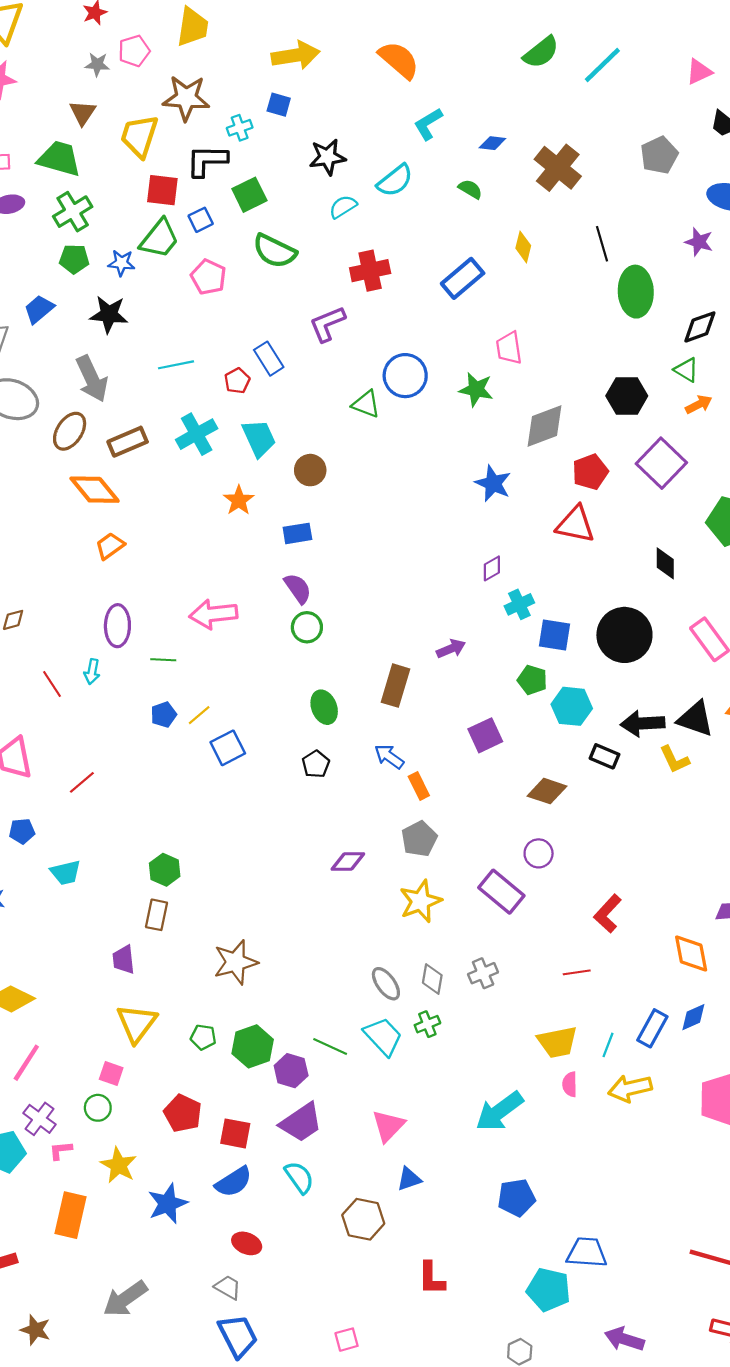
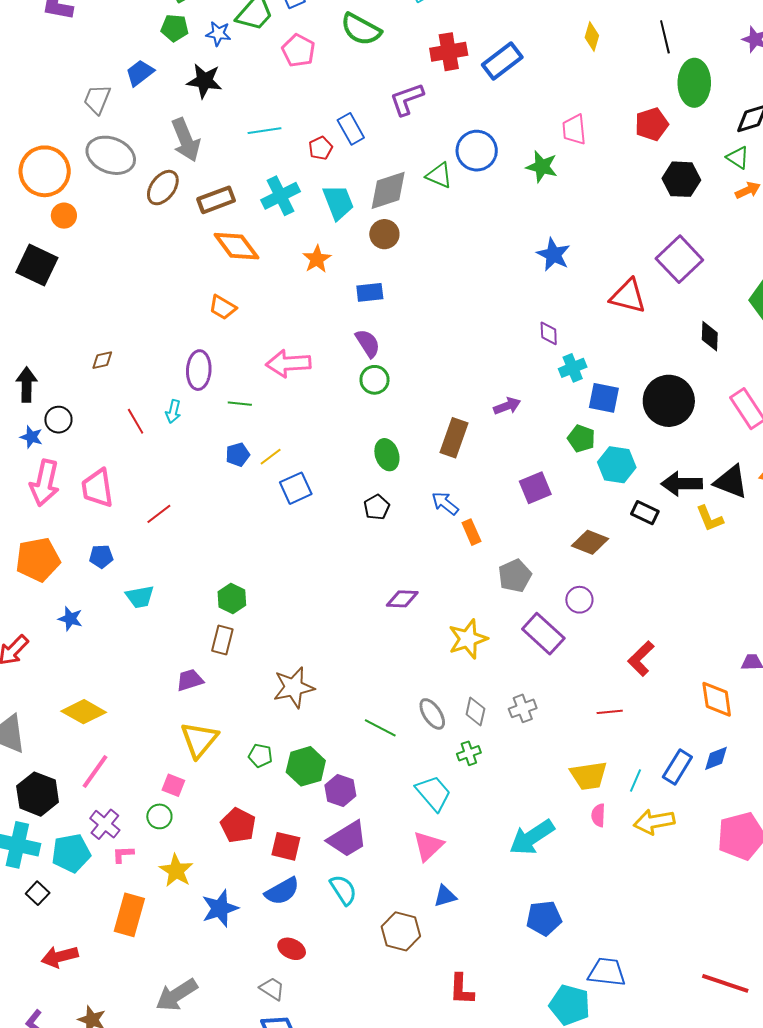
blue rectangle: (463, 278) -> (502, 61), moved
gray diamond: (544, 426) -> (388, 190), moved
purple square: (661, 463) -> (679, 259), moved
red pentagon: (590, 472) -> (652, 124), moved
orange diamond: (95, 490) -> (236, 246), moved
orange trapezoid: (110, 546) -> (223, 307), moved, turned -116
purple diamond: (492, 568) -> (549, 333), turned -65
gray pentagon: (419, 839) -> (515, 576), moved
purple trapezoid: (124, 960) -> (190, 680), turned 76
cyan trapezoid: (383, 1036) -> (433, 793), moved
green line: (330, 1046) -> (380, 728), moved

